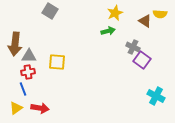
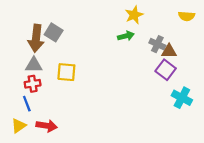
gray square: (50, 11) -> (54, 32), moved
brown triangle: (145, 21) -> (169, 51), moved, turned -32
brown arrow: (15, 44) -> (36, 38), moved
gray cross: (133, 47) -> (157, 44), moved
cyan cross: (156, 96) -> (182, 98), moved

